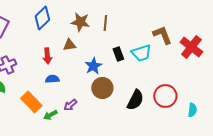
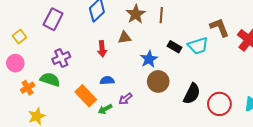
brown star: (80, 22) -> (136, 14), turned 30
black rectangle: (118, 54) -> (175, 47), turned -40
blue semicircle: (52, 79) -> (107, 80), moved
red circle: (165, 96) -> (219, 104), moved

